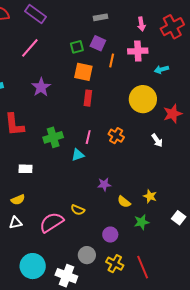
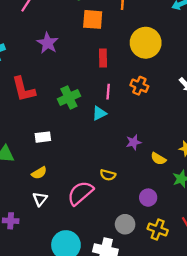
red rectangle: (88, 98) -> (103, 58), moved
yellow circle: (143, 99) -> (146, 43), moved
white triangle: (15, 223) -> (40, 199), turned -32

